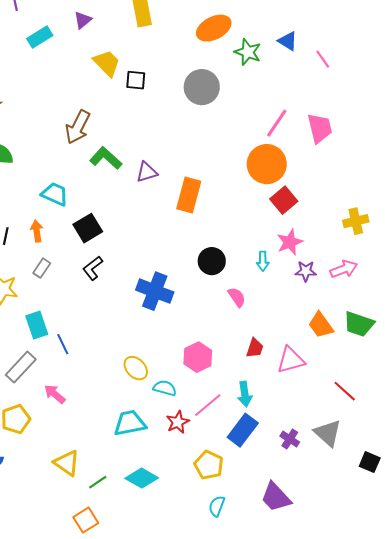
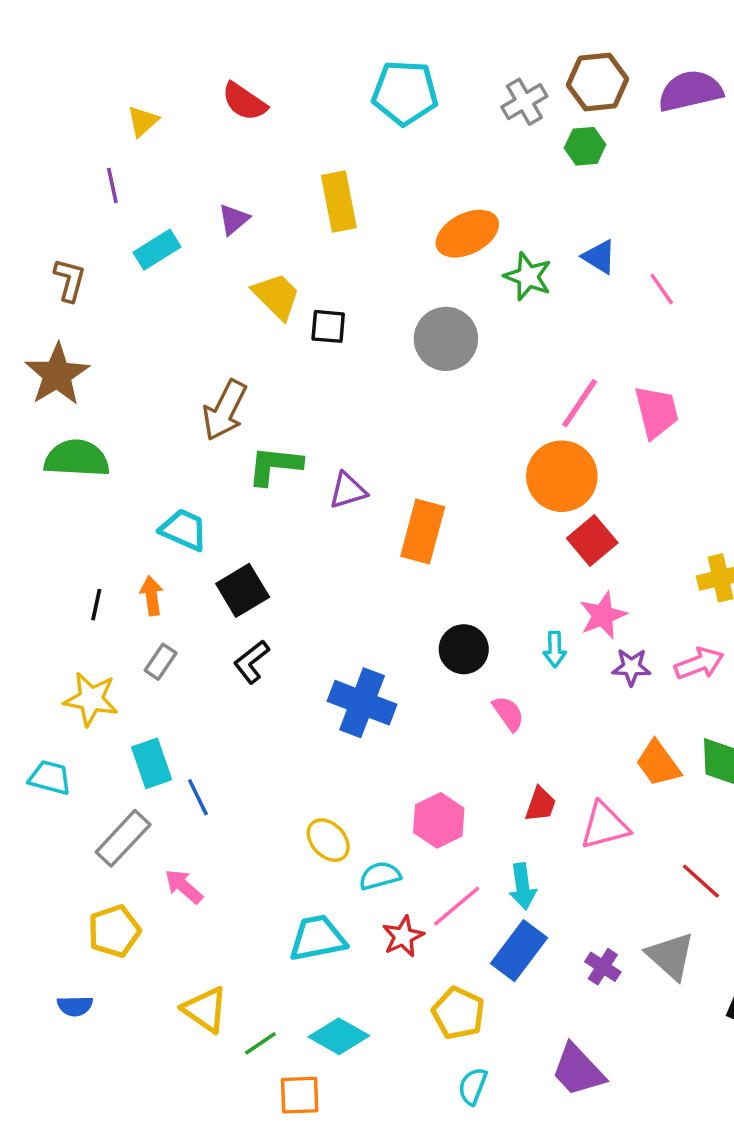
green L-shape: (106, 158) -> (275, 466), turned -36
cyan semicircle: (165, 388) -> (380, 876), turned -30
orange square: (86, 520) -> (300, 1095), moved, turned 30

